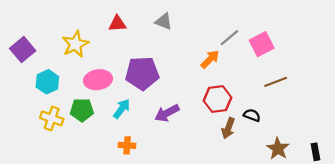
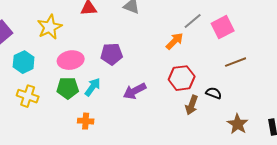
purple pentagon: (142, 73) -> (112, 54), size x0.7
green pentagon: (82, 110) -> (68, 88), moved
orange cross: (127, 145) -> (86, 121), moved

